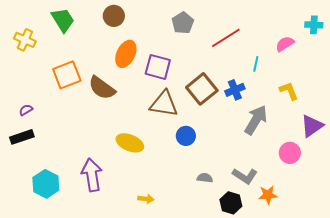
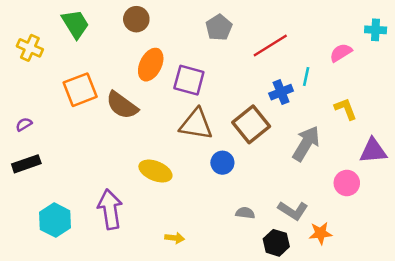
brown square: (202, 89) -> (251, 124), moved
blue cross: (235, 90) -> (281, 92), moved
purple semicircle: (26, 110) -> (24, 124), moved
purple triangle: (312, 126) -> (373, 151), turned 30

